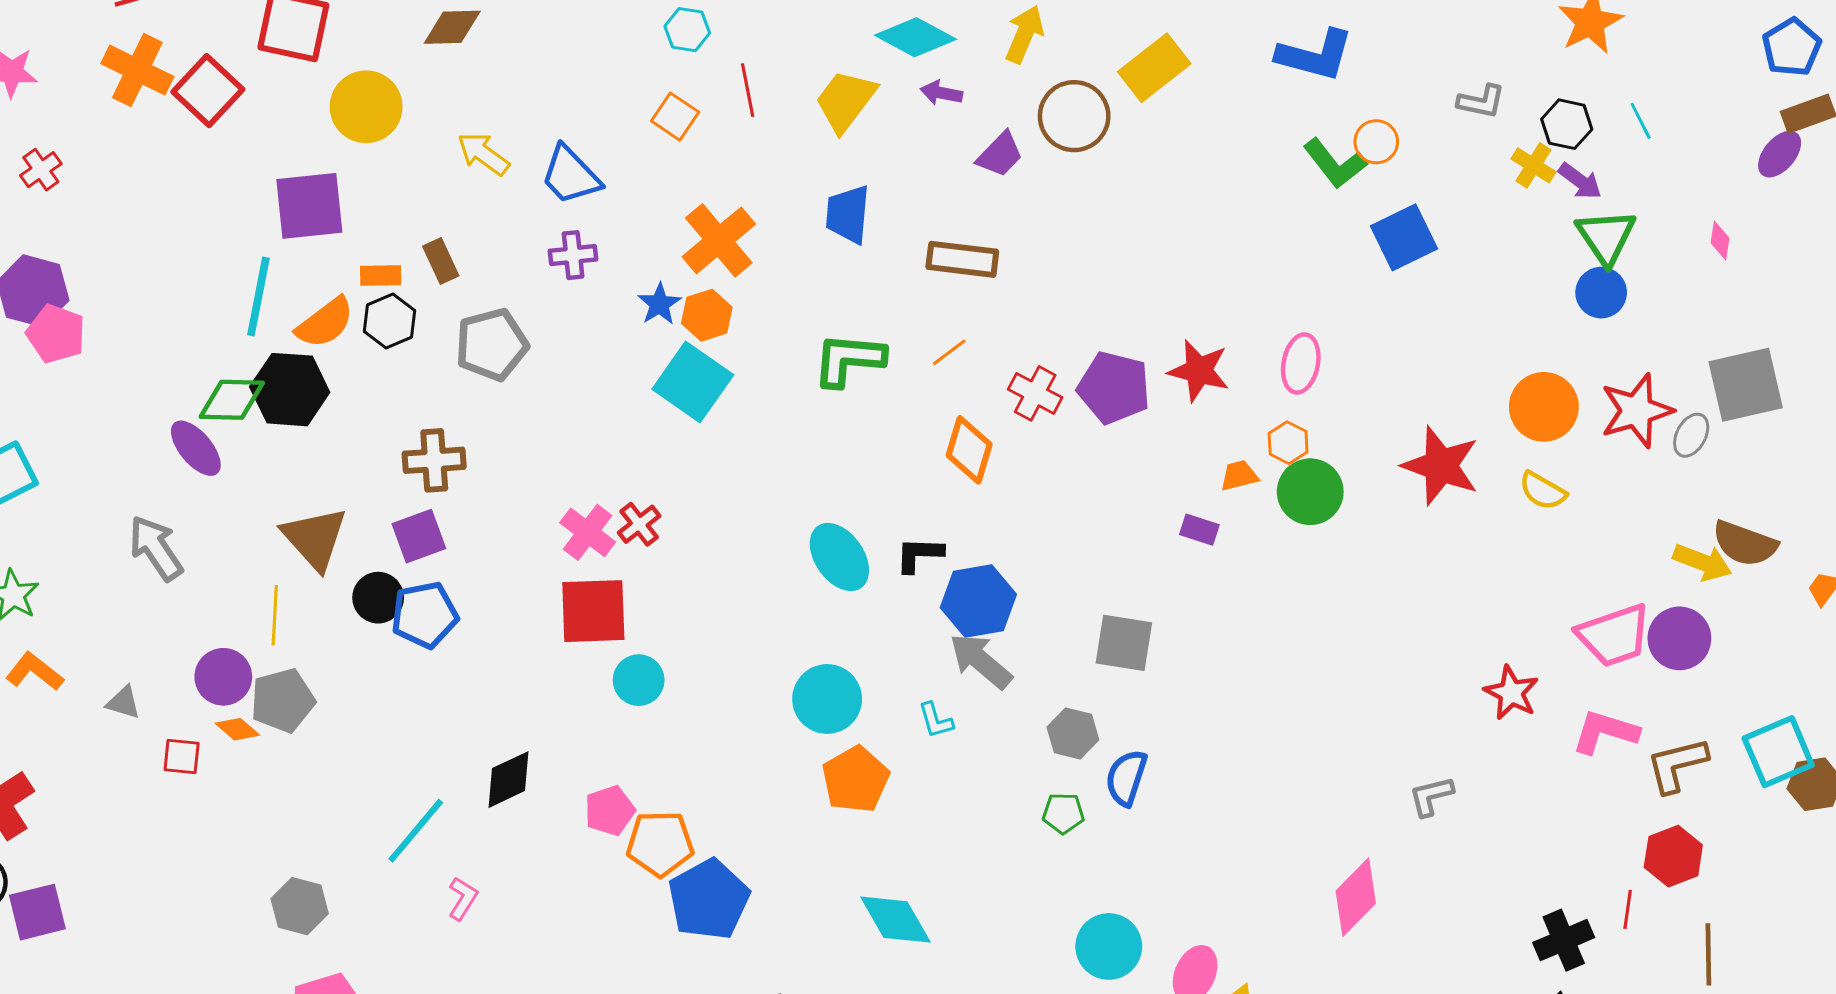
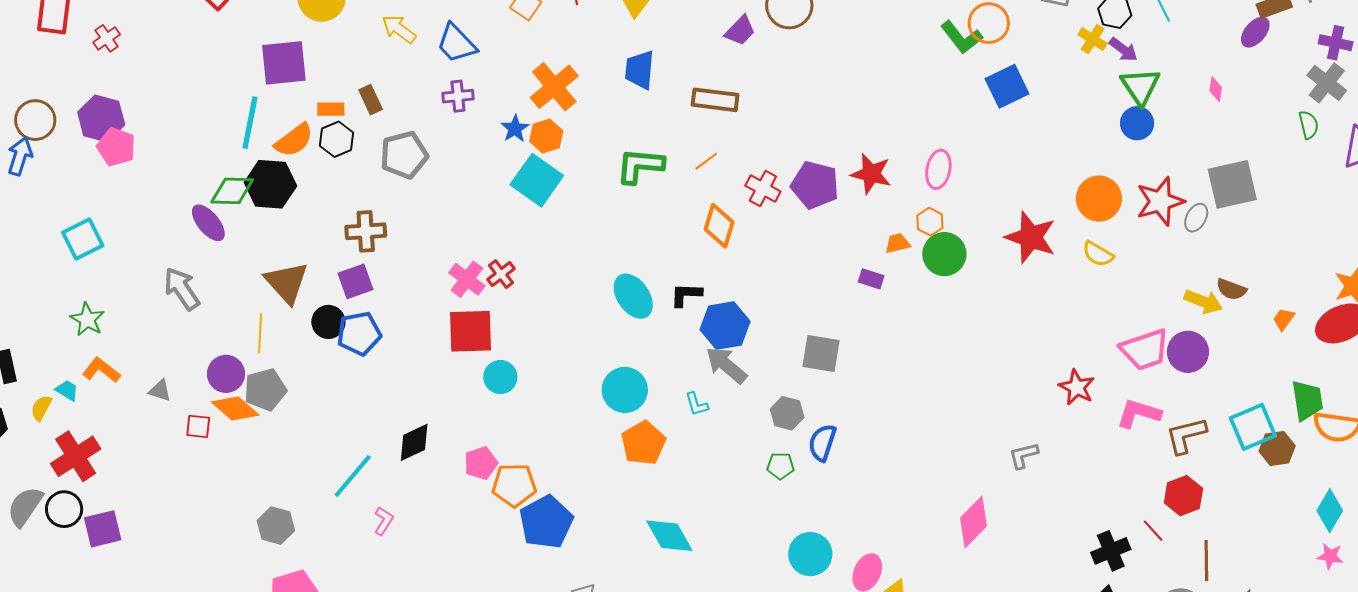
orange circle: (1376, 142) -> (989, 23), size x1.4
brown semicircle: (1745, 544) -> (1231, 289), size x0.7
orange diamond: (237, 729) -> (235, 409), size x1.6
red line: (1628, 909) -> (1153, 531), turned -50

